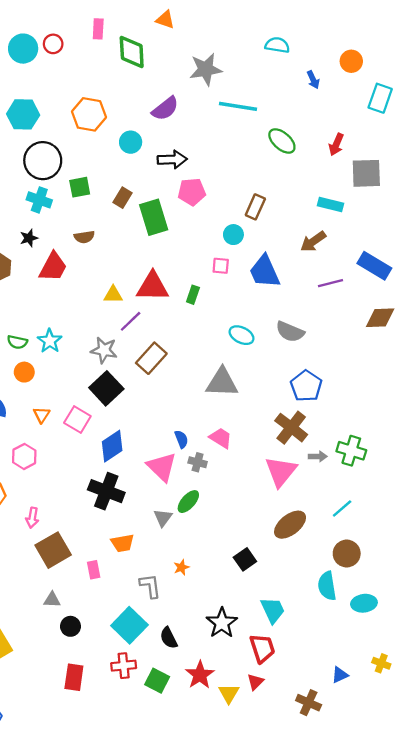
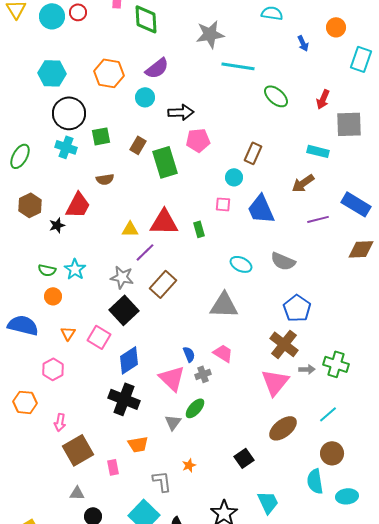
purple semicircle: (165, 109) -> (157, 68), moved
black star: (29, 238) -> (57, 225), moved
green rectangle: (193, 295) -> (199, 229), turned -35
gray cross: (198, 462) -> (203, 374), turned -35

